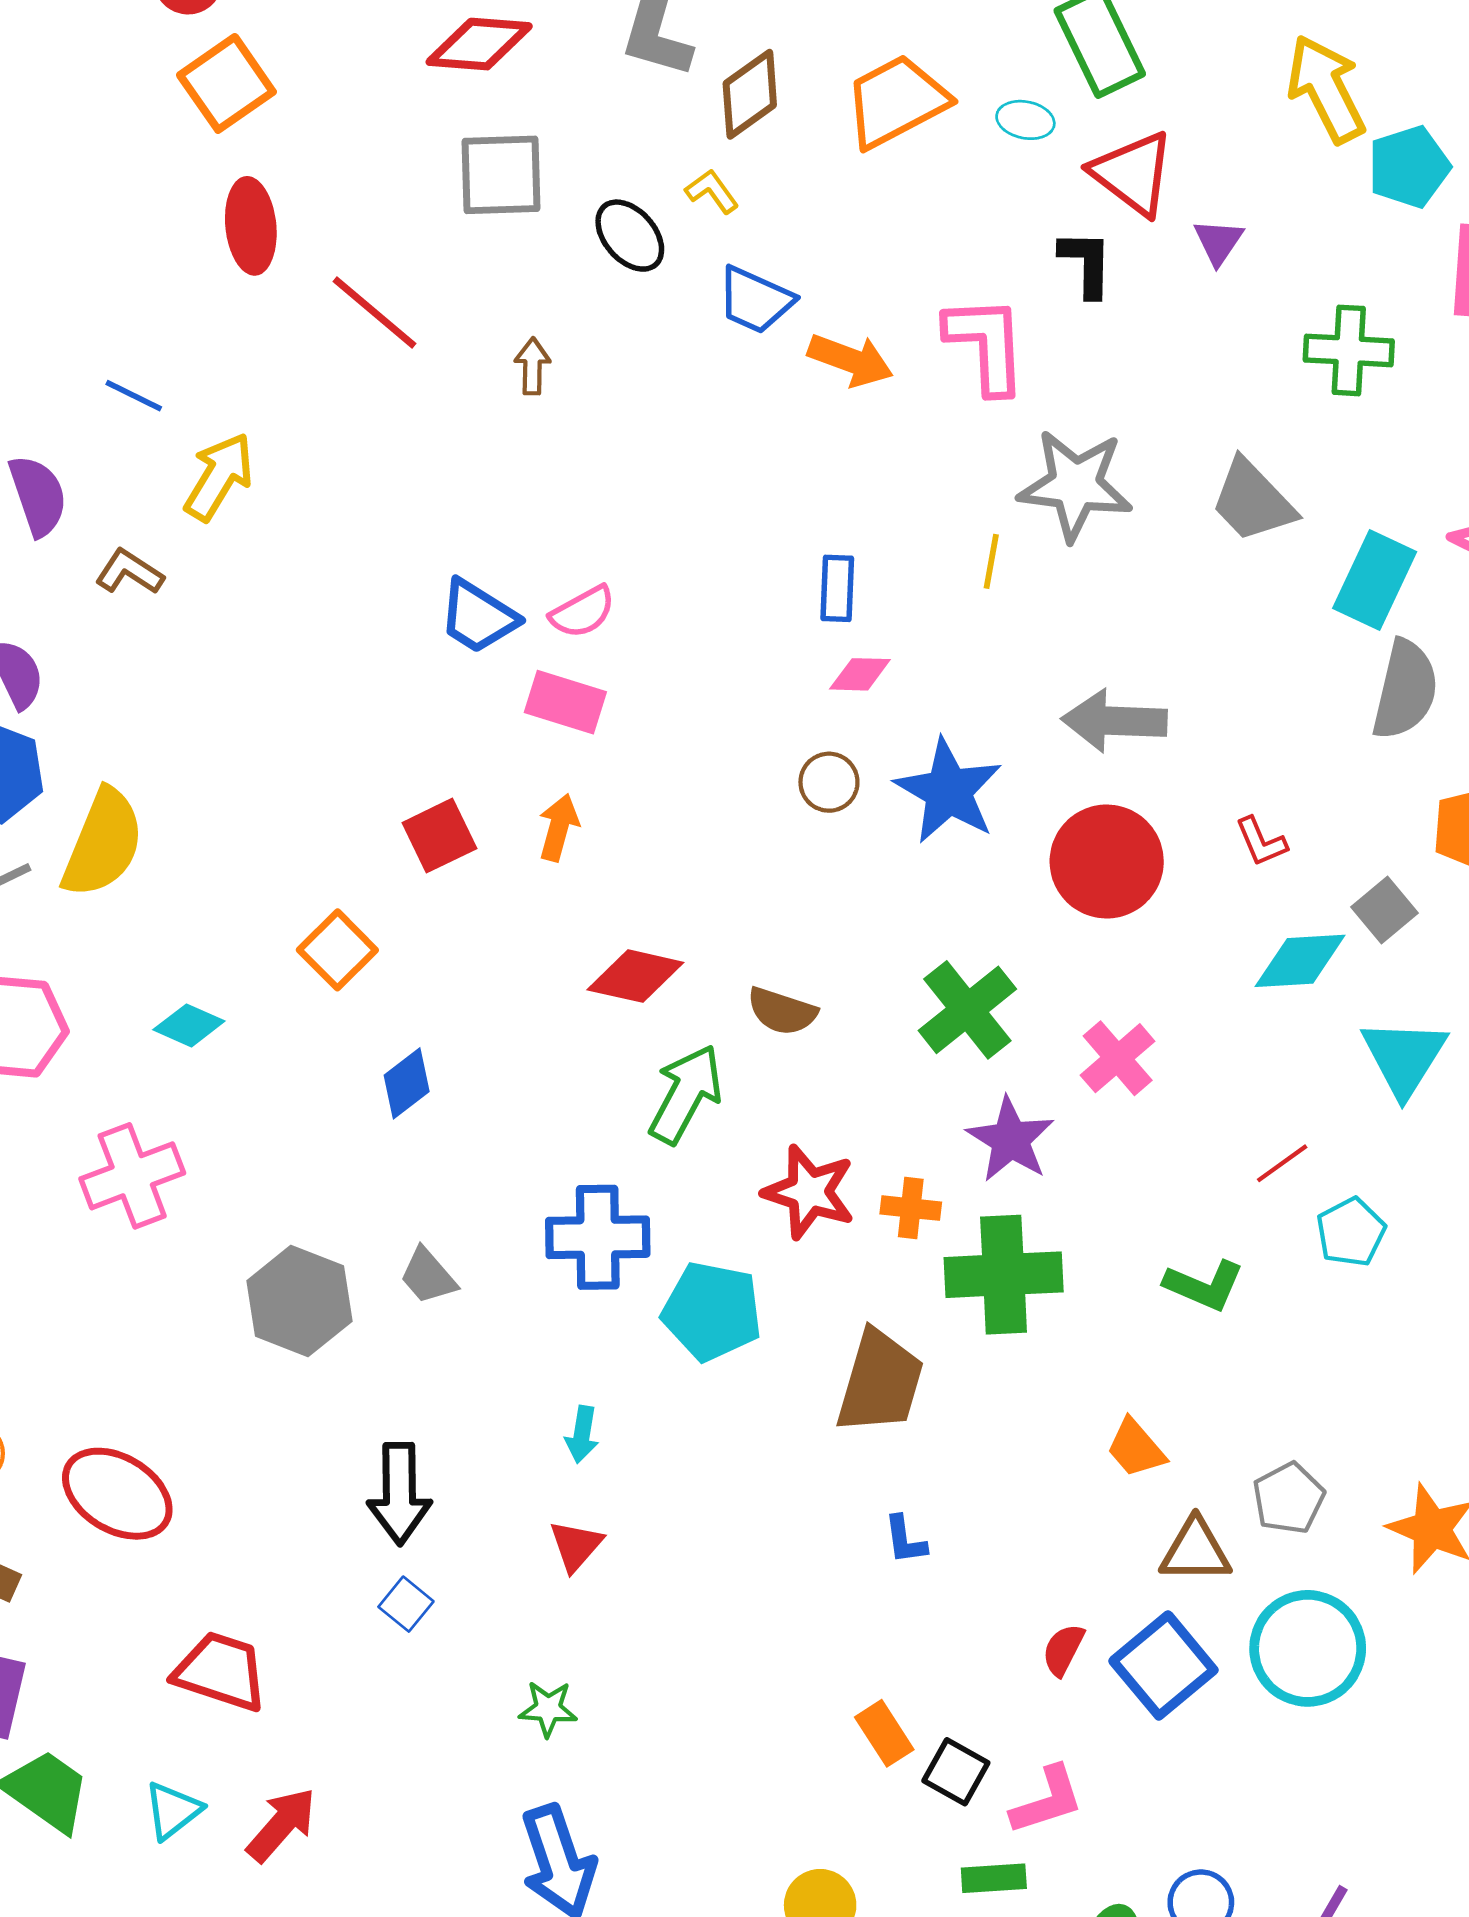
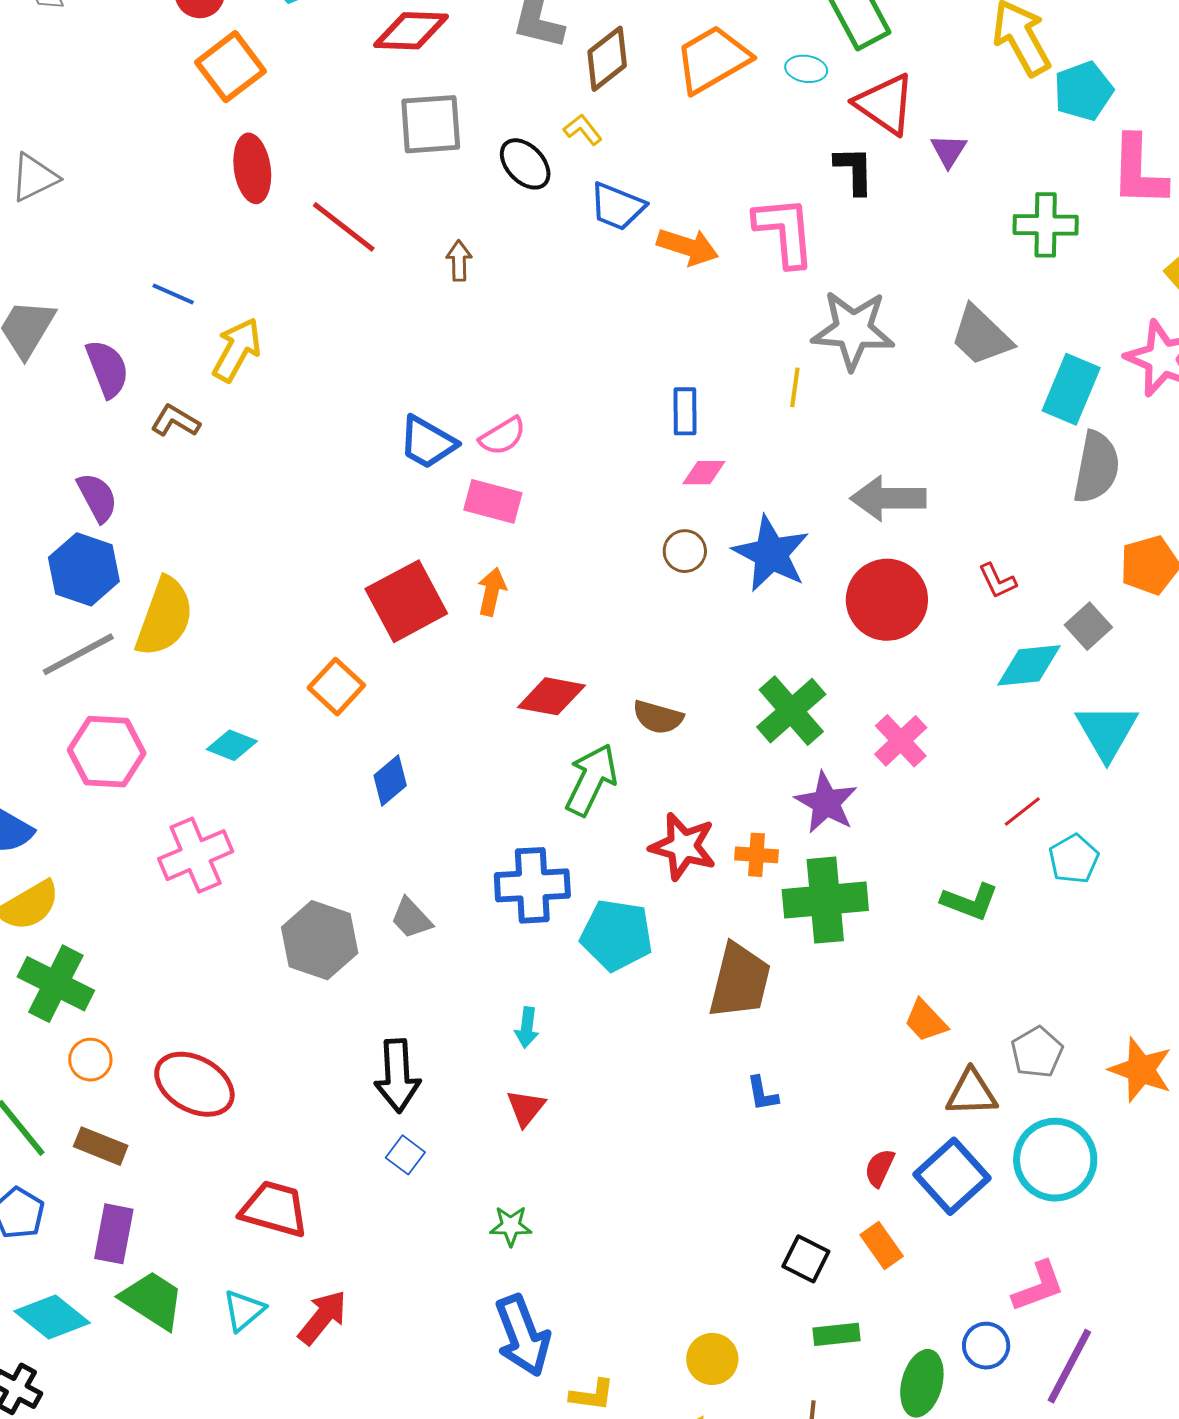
red square: (439, 836) -> (406, 601), size x1.5
orange rectangle: (884, 1733) -> (882, 1245), moved
pink L-shape: (1047, 1800) -> (1038, 1287), moved

